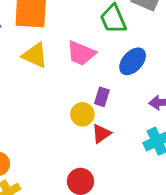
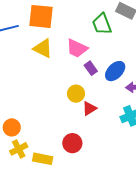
blue ellipse: (133, 61) -> (115, 71), moved
purple rectangle: (102, 97) -> (91, 68), moved, turned -56

